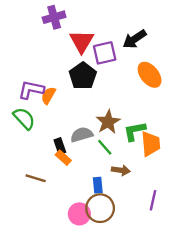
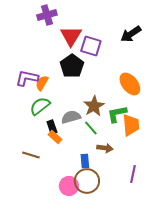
black arrow: (135, 39) -> (131, 34), moved
purple square: (105, 53) -> (91, 46), turned 30
orange ellipse: (150, 75) -> (130, 84), moved
green semicircle: (24, 118) -> (40, 106), moved, turned -85

